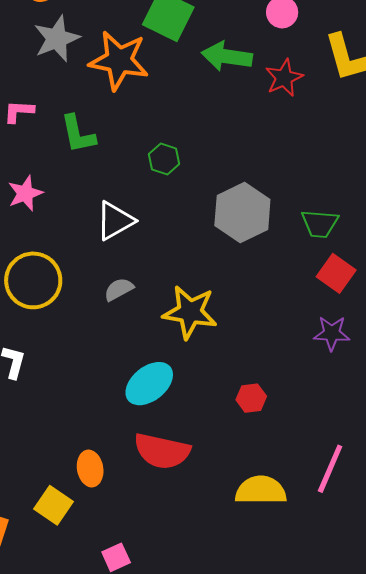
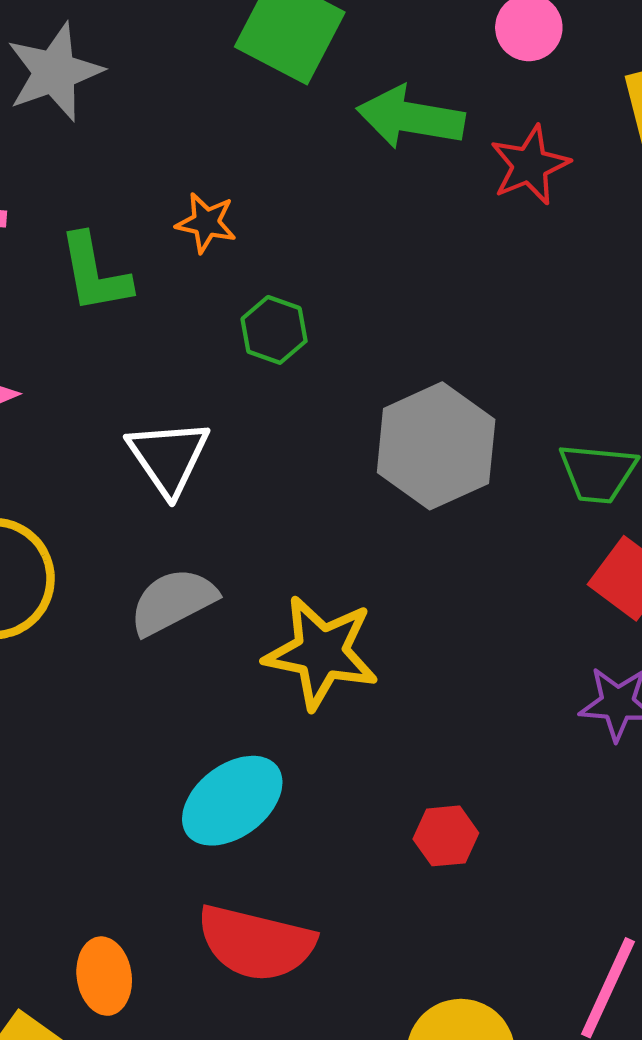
orange star: (119, 60) -> (206, 223), moved, size x0.5
white triangle: (115, 221) -> (168, 457), turned -36
gray semicircle: (119, 289) -> (173, 601), size x1.4

